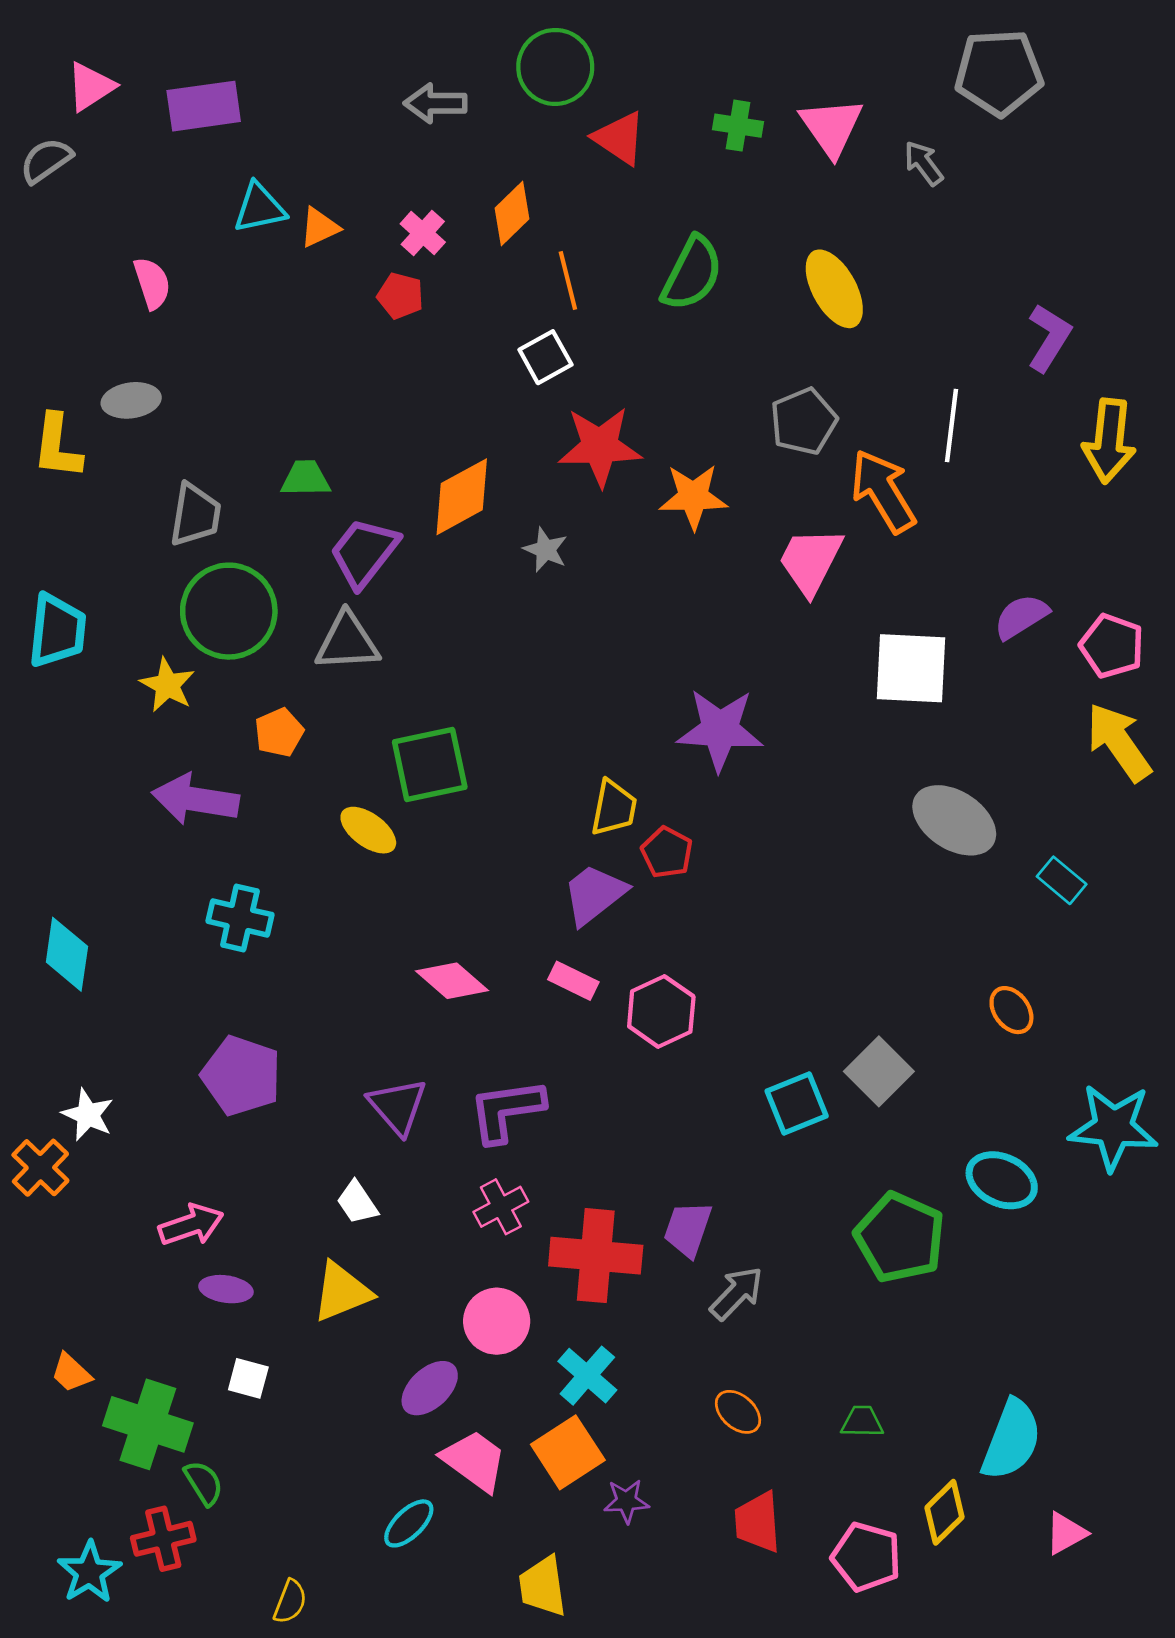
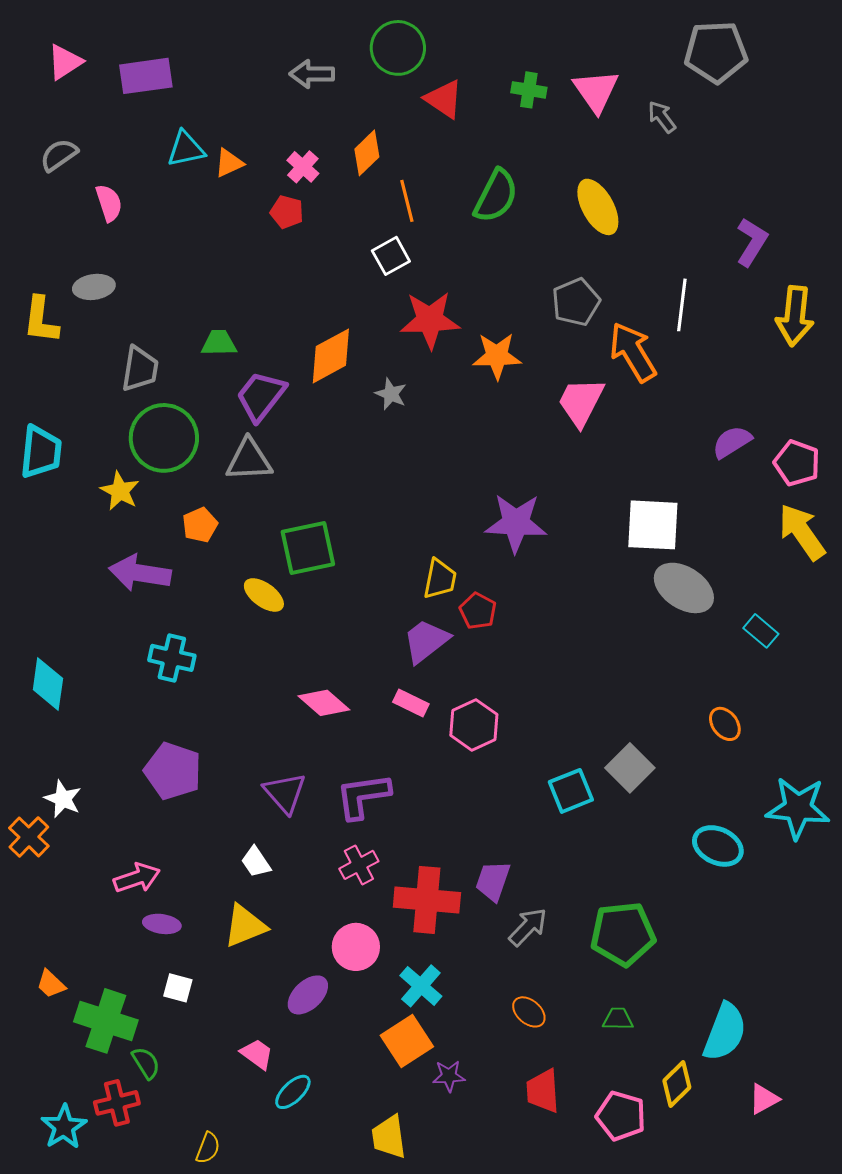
gray semicircle: (46, 160) -> (59, 155), moved
white square: (911, 668) -> (653, 525), moved
green pentagon: (900, 1237) -> (623, 934), moved, turned -30
pink trapezoid: (474, 1461) -> (257, 1054), moved, size x0.7

